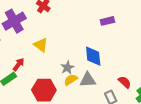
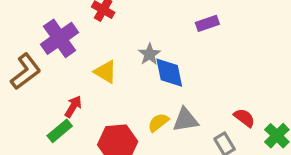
blue diamond: (93, 56) -> (169, 73), moved
gray star: (67, 68) -> (149, 54), moved

